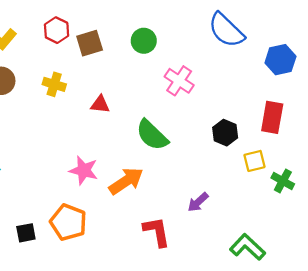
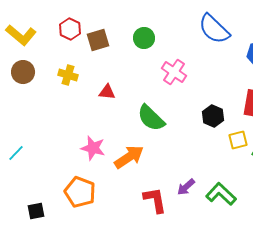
purple arrow: (198, 202) -> (186, 187), moved
black square: (26, 233) -> (36, 211), moved
green L-shape: (247, 247) -> (221, 194), moved

